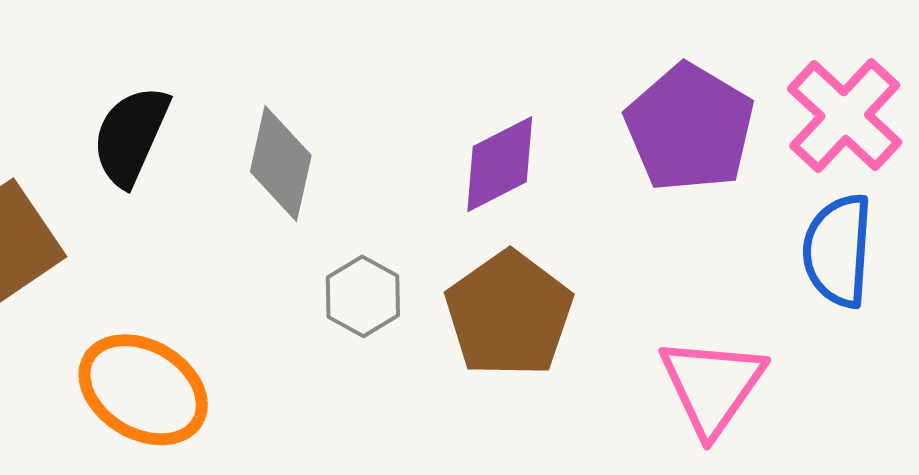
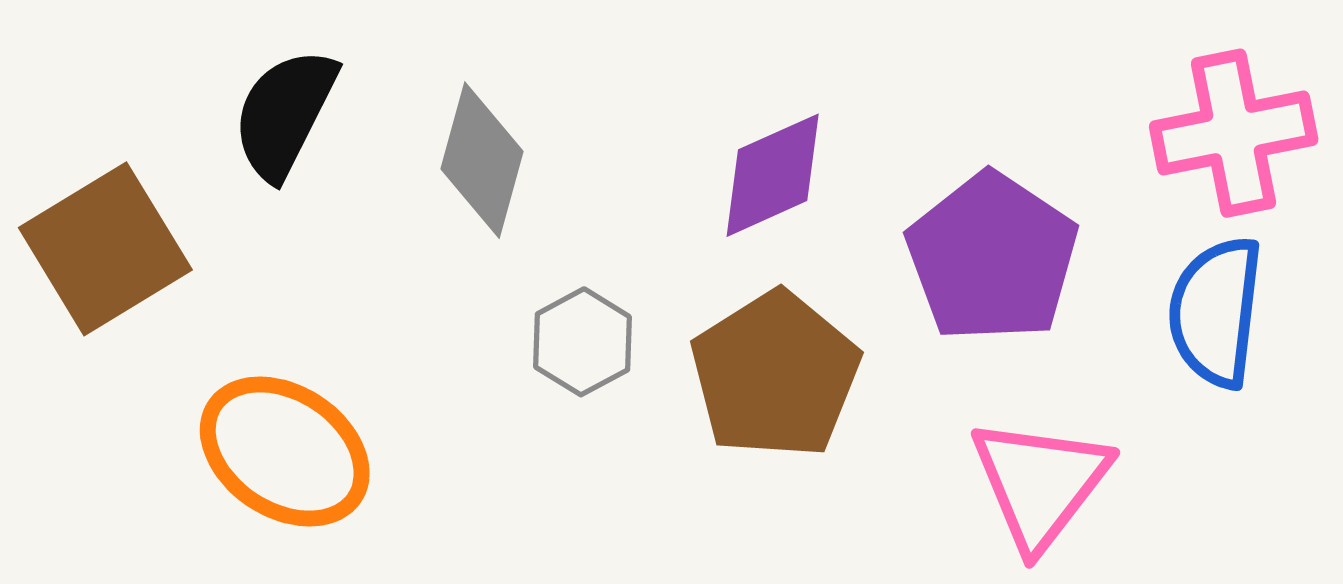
pink cross: (845, 116) -> (1234, 133), turned 33
purple pentagon: (690, 128) -> (992, 257), moved

